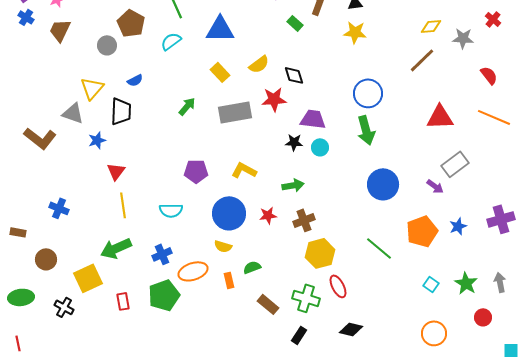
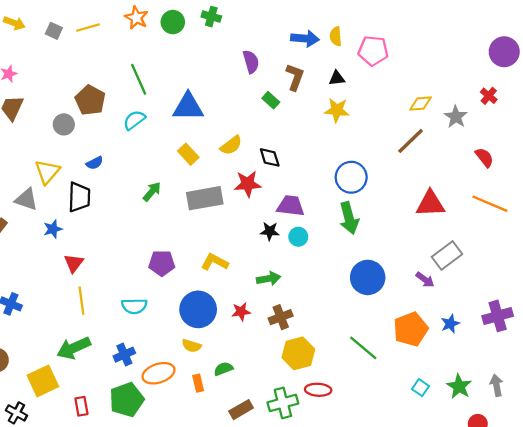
gray star: (463, 38) -> (456, 117), turned 30
red ellipse: (338, 286) -> (318, 390), turned -60
green cross: (306, 298) -> (283, 403), turned -32
brown rectangle: (268, 304) -> (241, 410), turned -70

